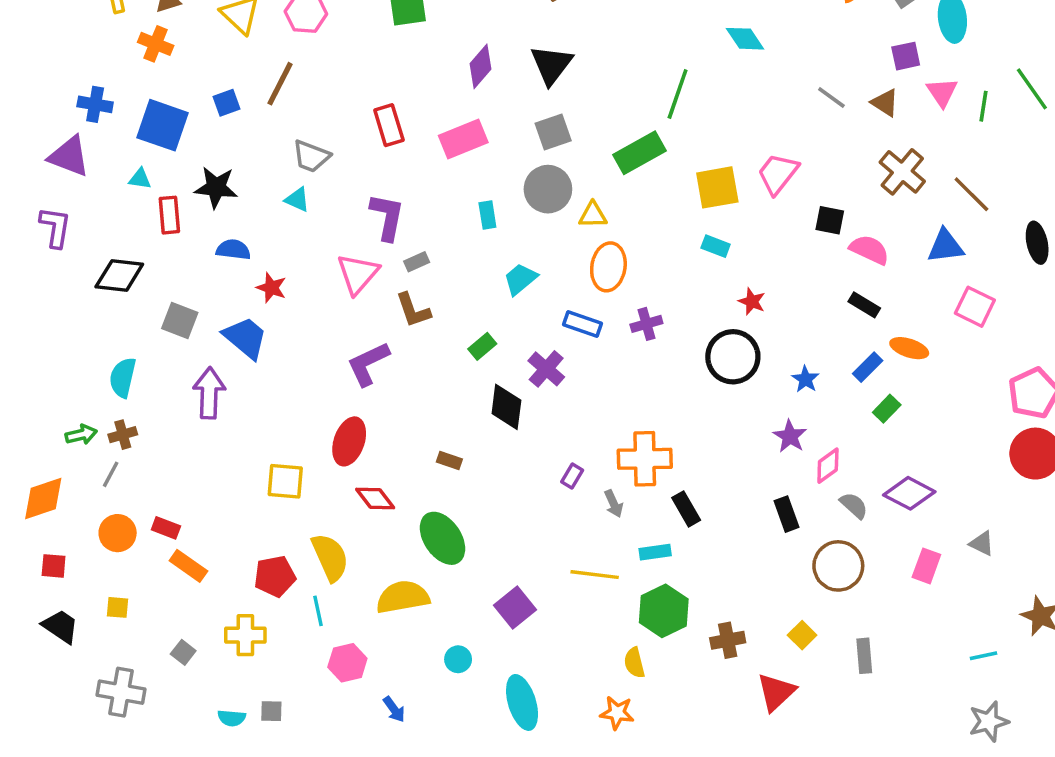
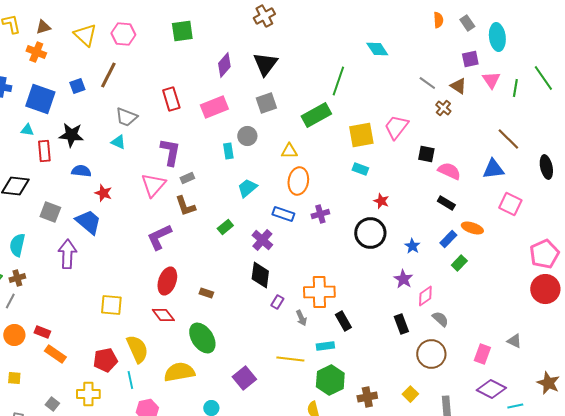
brown cross: (902, 172) -> (443, 108), moved, size x0.6
gray circle: (548, 189) -> (247, 136), moved, size x0.7
black diamond: (506, 407) -> (260, 275), moved
red ellipse: (349, 441) -> (167, 281), moved
purple diamond: (909, 493) -> (491, 389), moved

